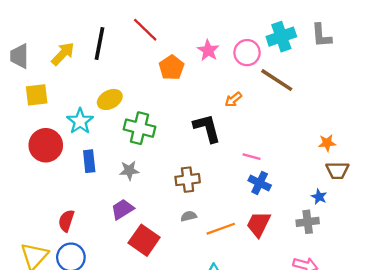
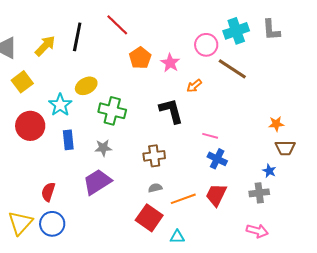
pink star: (208, 50) -> (170, 63), moved
yellow square: (37, 95) -> (22, 82), turned -30
purple trapezoid: (122, 209) -> (97, 182), size x1.4
red square: (144, 240) -> (149, 218), moved

